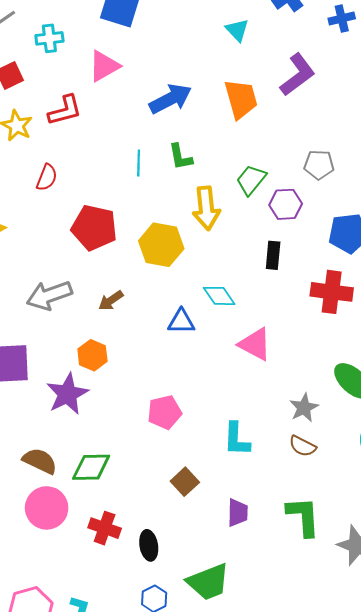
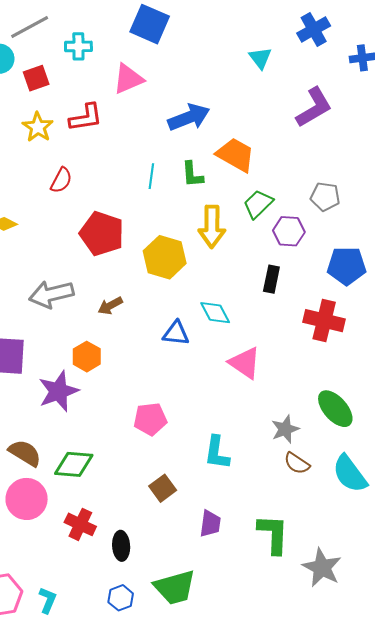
orange trapezoid: (241, 99) -> (236, 155), moved, turned -51
brown semicircle: (303, 446) -> (297, 463), moved

